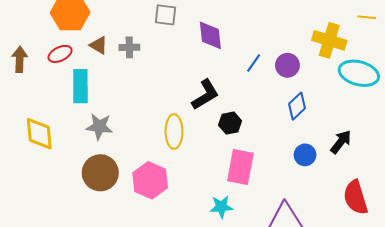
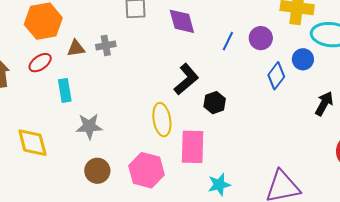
brown triangle: (99, 45) -> (76, 48), turned -30
cyan rectangle: (80, 86) -> (65, 90), size x0.7
blue circle: (305, 155) -> (303, 59), moved
pink rectangle: (240, 167) -> (193, 147), moved
brown circle: (100, 173) -> (97, 171), size x0.7

